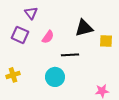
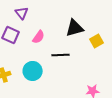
yellow square: (106, 41) -> (97, 41), turned -32
cyan circle: (55, 77) -> (33, 71), moved

